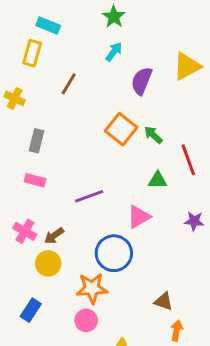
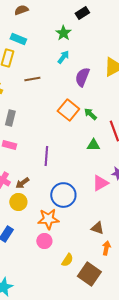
brown line: (69, 84) -> (32, 79), turned 49
purple line: (89, 196) -> (46, 156), turned -66
pink triangle: (139, 217) -> (100, 183), moved

